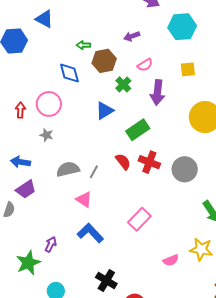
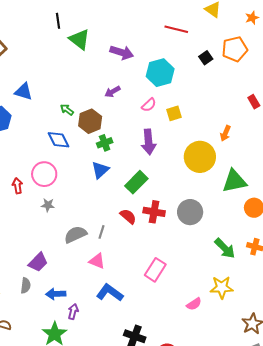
green arrow: (83, 45) -> (67, 110), turned 48
pink semicircle: (145, 65) -> (149, 105), moved
green cross: (123, 84) -> (105, 143), moved, turned 35
blue arrow: (20, 162) -> (56, 294), moved

